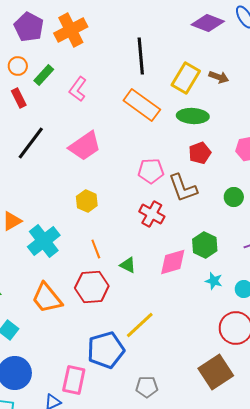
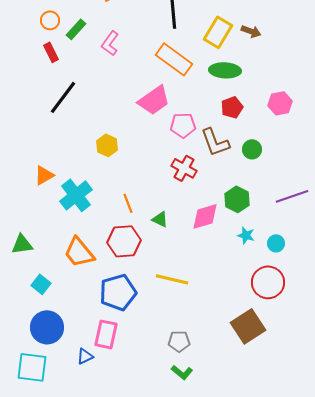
pink trapezoid: (85, 146) -> (154, 100), moved
green circle: (234, 197) -> (252, 149), moved
yellow hexagon: (87, 201) -> (107, 145), moved
yellow line: (140, 325) -> (172, 279), turned 56
blue pentagon: (106, 350) -> (118, 292), moved

